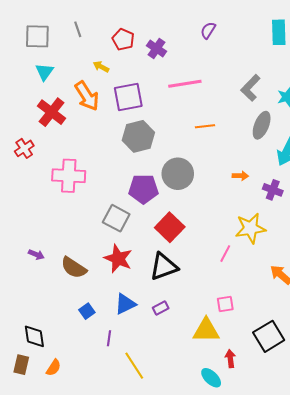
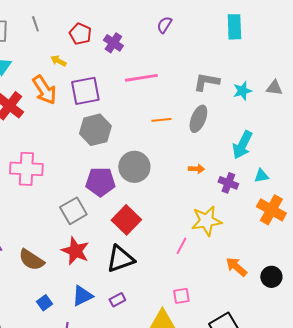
gray L-shape: (250, 88) -> (206, 82), turned 56
gray ellipse: (262, 125) -> (198, 119), moved
gray square: (116, 218) -> (73, 211), turned 32

